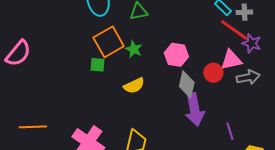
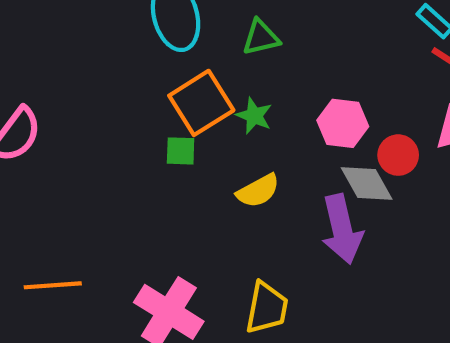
red circle: (213, 73) -> (398, 155), moved
gray diamond: (187, 84) -> (367, 183), turned -40
purple arrow: (195, 110) -> (342, 229), moved

